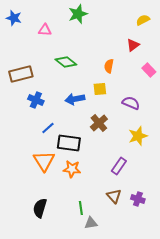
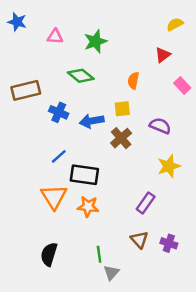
green star: (78, 14) -> (95, 41), moved
blue cross: (36, 100) -> (59, 112), moved
brown cross: (99, 123) -> (121, 138), moved
gray triangle: (91, 223) -> (111, 273), turned -40

